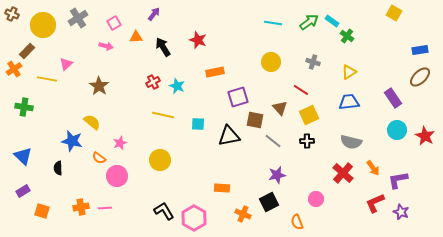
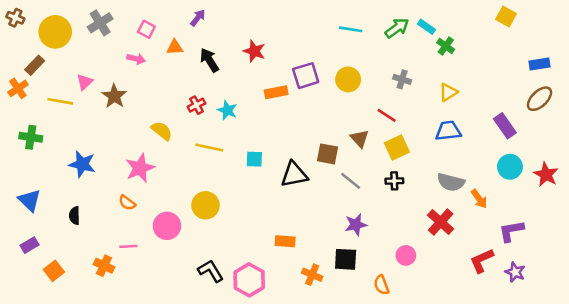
pink square: (114, 23) -> (146, 29), turned -32
brown star: (99, 86) -> (114, 96), moved
purple square: (238, 97) -> (306, 76), moved
yellow semicircle: (92, 122) -> (162, 131), moved
blue star: (72, 141) -> (82, 164), moved
pink star: (120, 143) -> (140, 168), moved, size x1.6
orange arrow: (373, 168) -> (479, 199), moved
pink circle: (117, 176) -> (167, 226), moved
black square: (269, 202) -> (346, 259), turned 30
orange cross: (81, 207) -> (104, 266), turned 35
pink line: (105, 208) -> (128, 246), moved
orange square: (42, 211) -> (54, 271), turned 35

